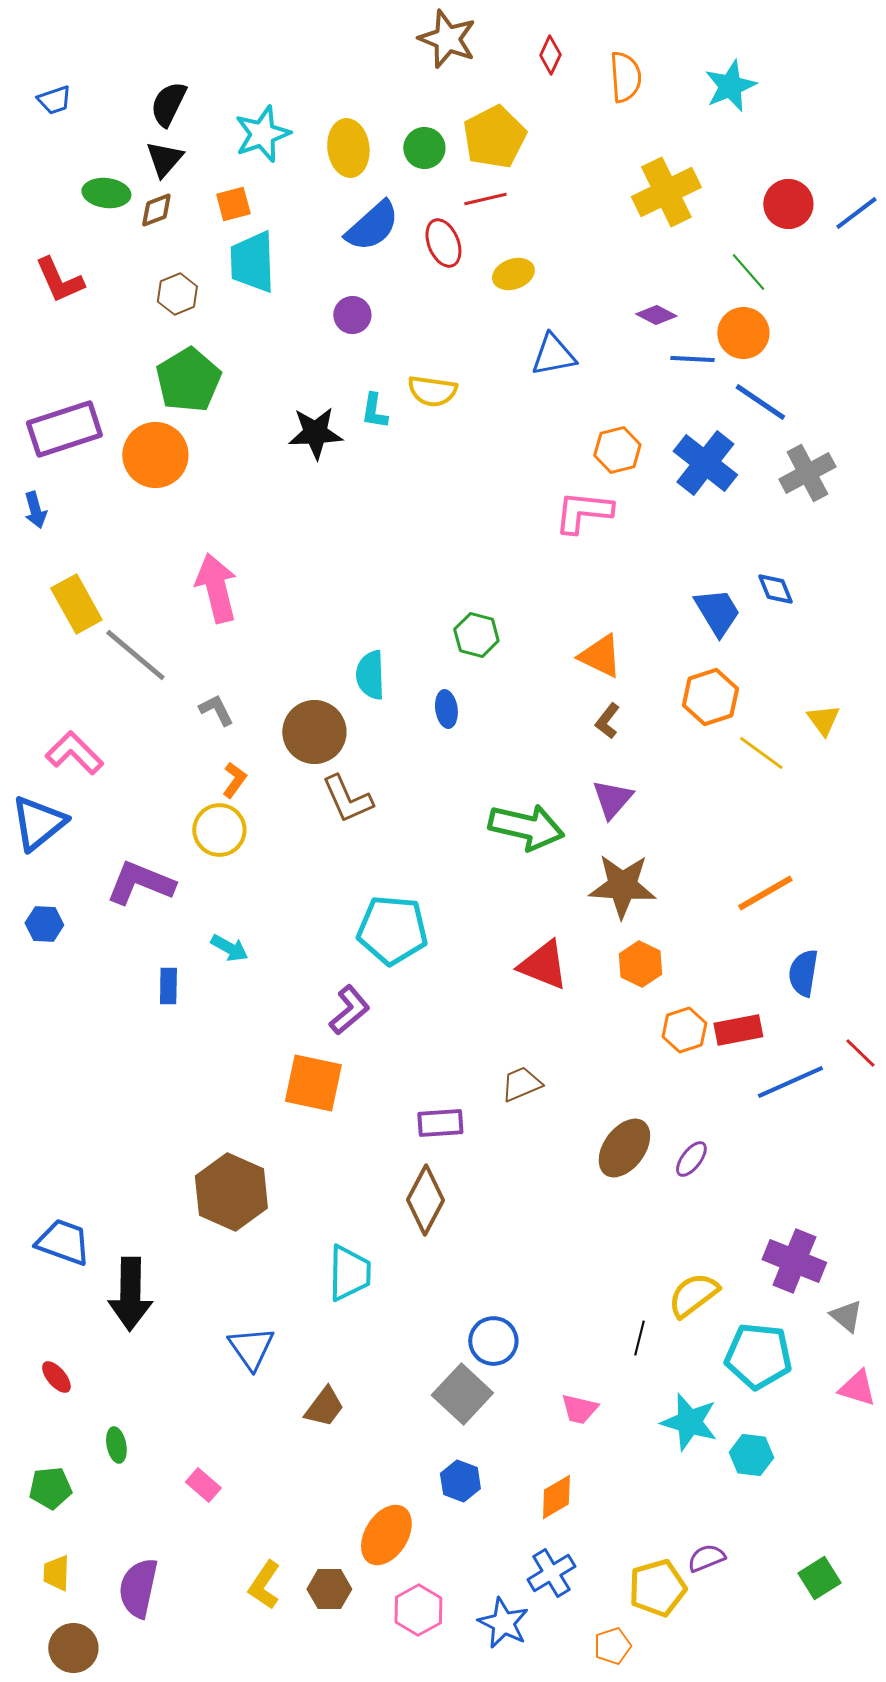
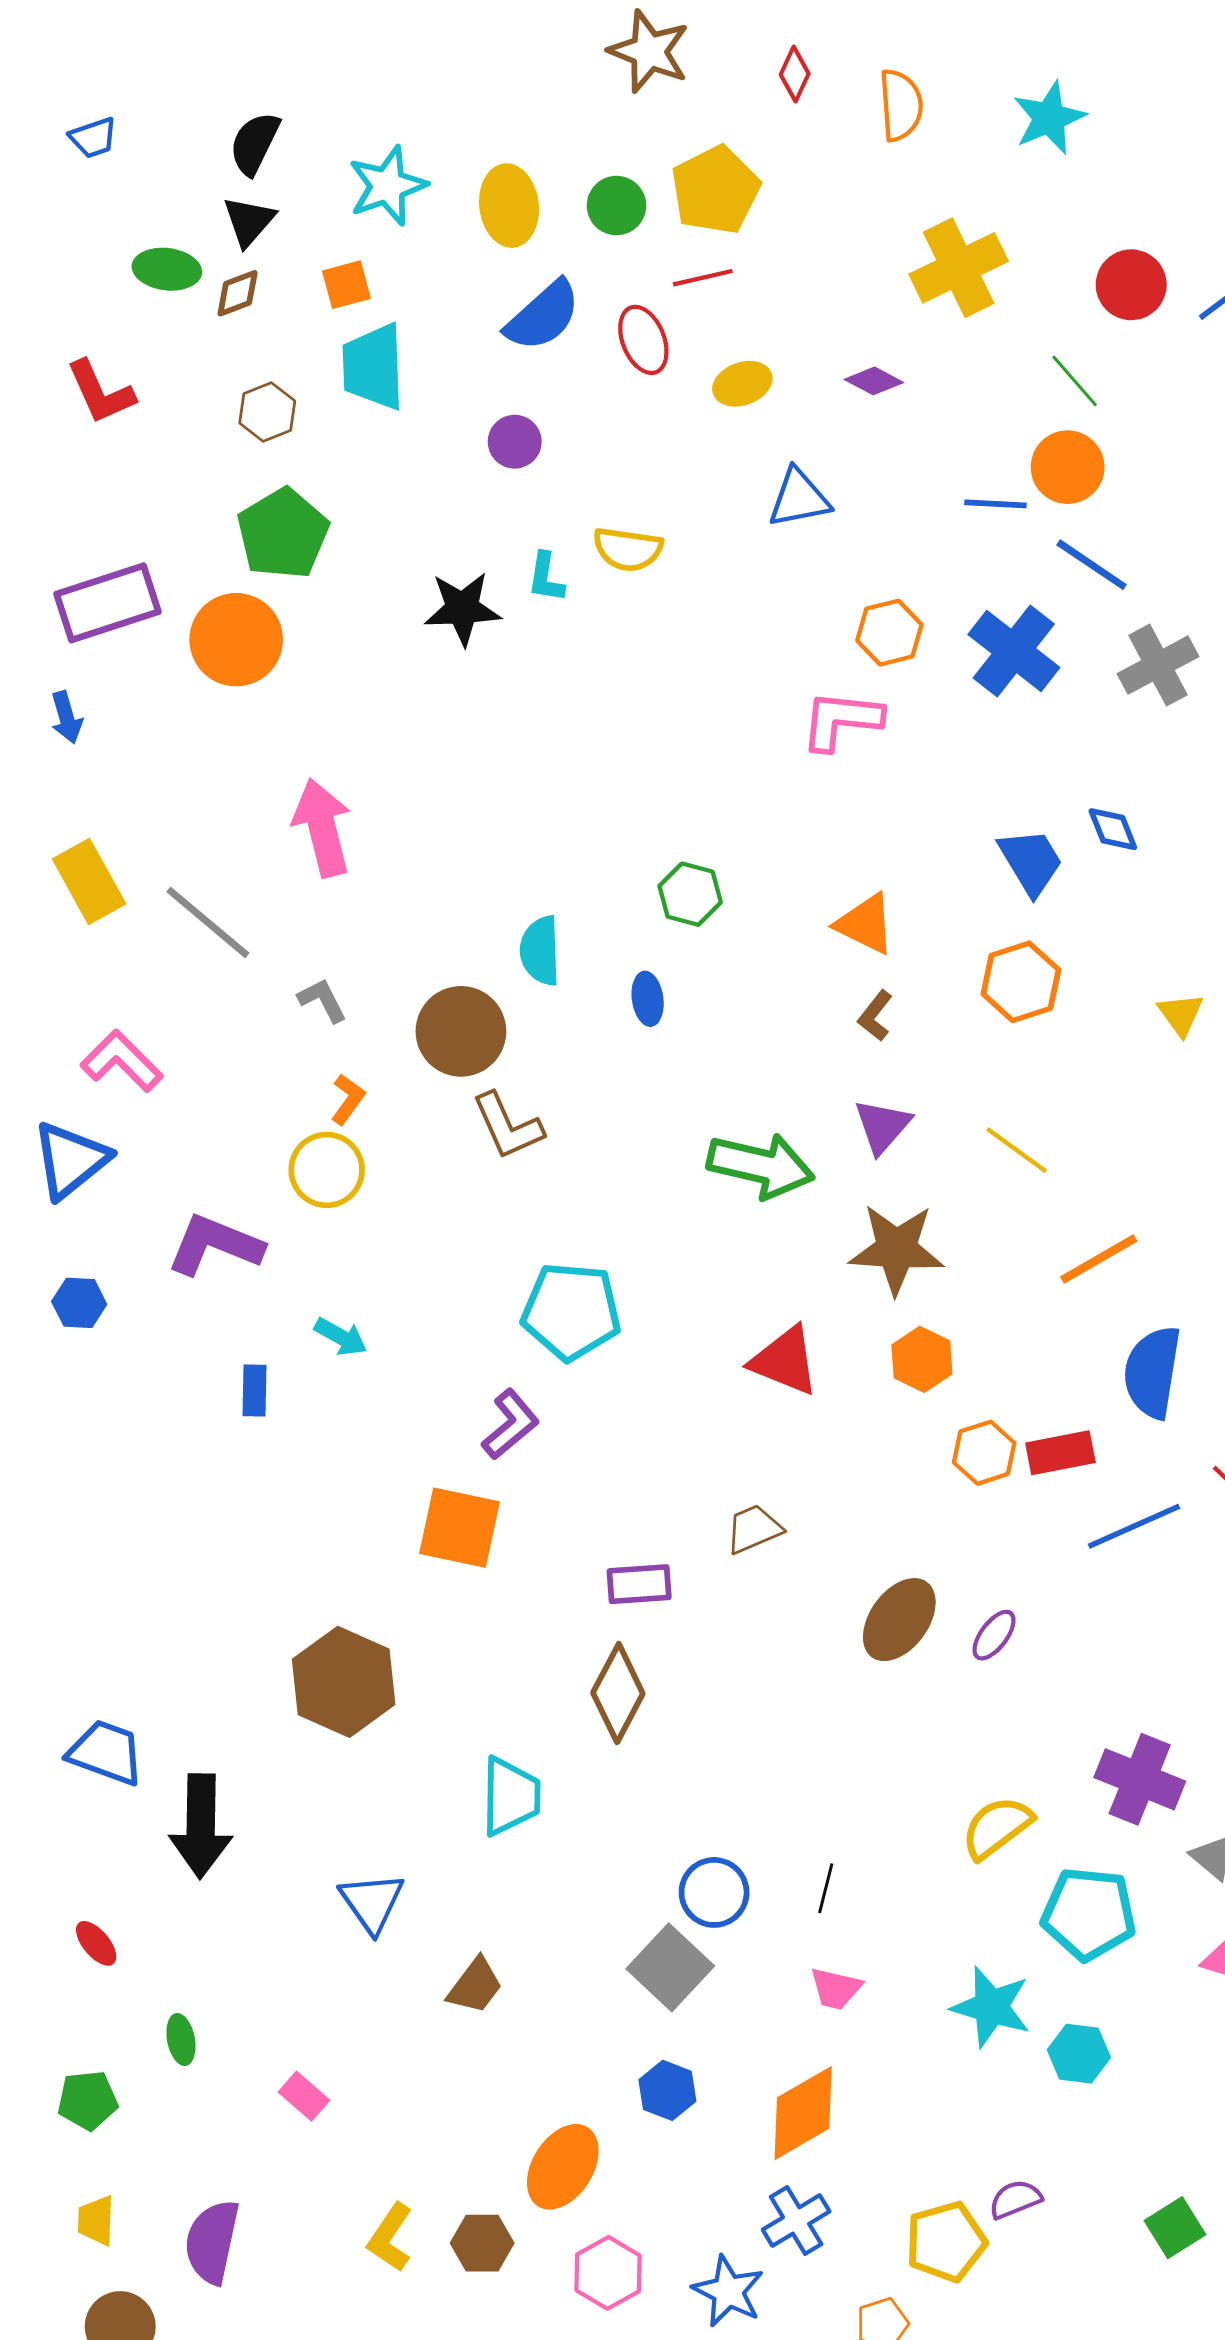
purple diamond: (656, 315) -> (874, 381), moved
yellow rectangle: (76, 604) -> (89, 881), moved
yellow line: (761, 753) -> (1017, 1150), moved
blue semicircle: (803, 973) -> (1152, 1372), size x1.4
black line: (639, 1338) -> (826, 1888), moved
orange diamond: (556, 1497) -> (803, 2113), size x1.5

